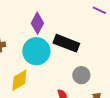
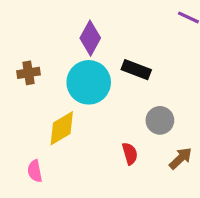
black rectangle: (66, 43) -> (136, 70), size x0.7

